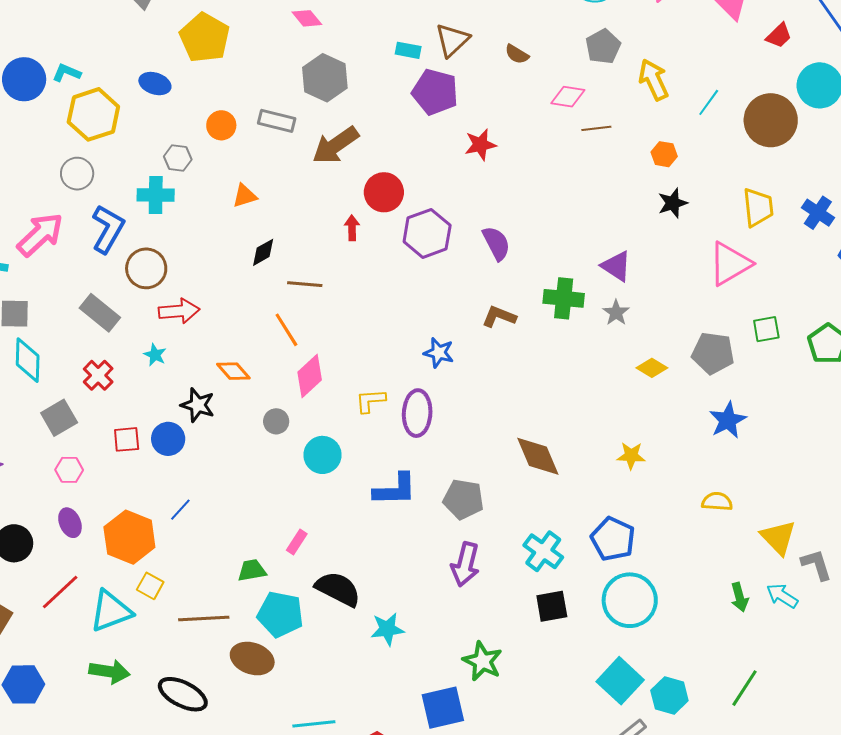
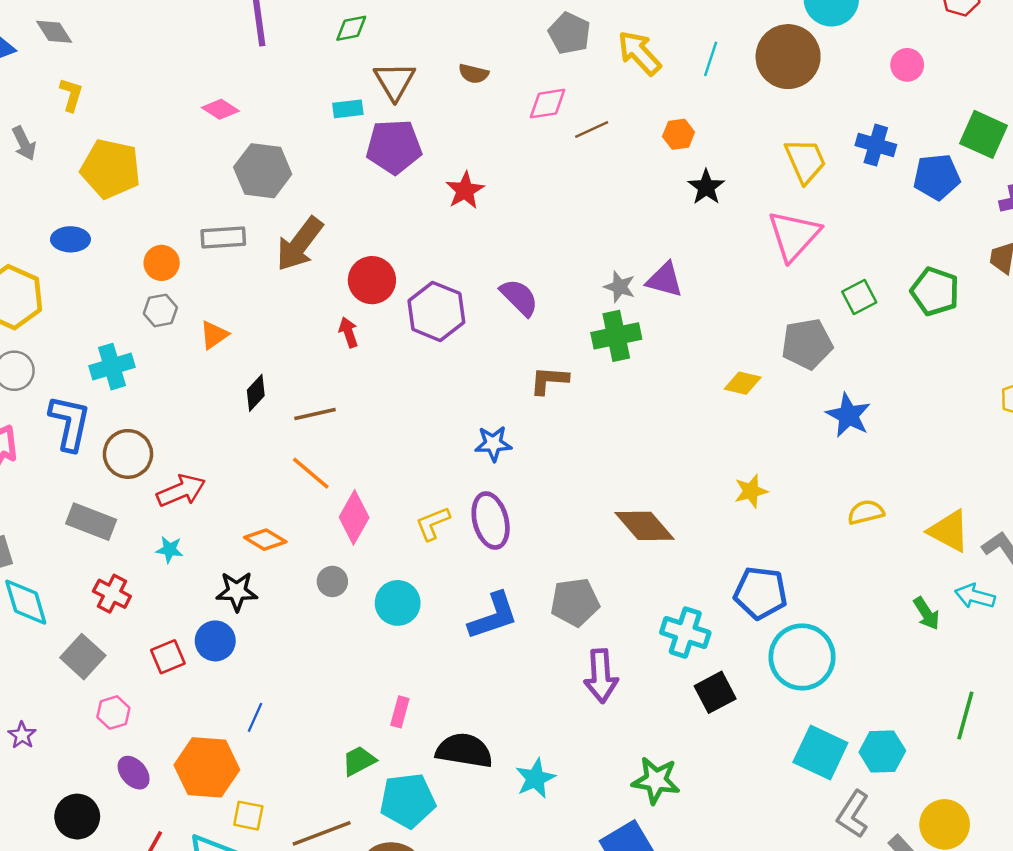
gray hexagon: (178, 158) -> (160, 310), moved
gray star: (616, 313) -> (620, 287), moved

